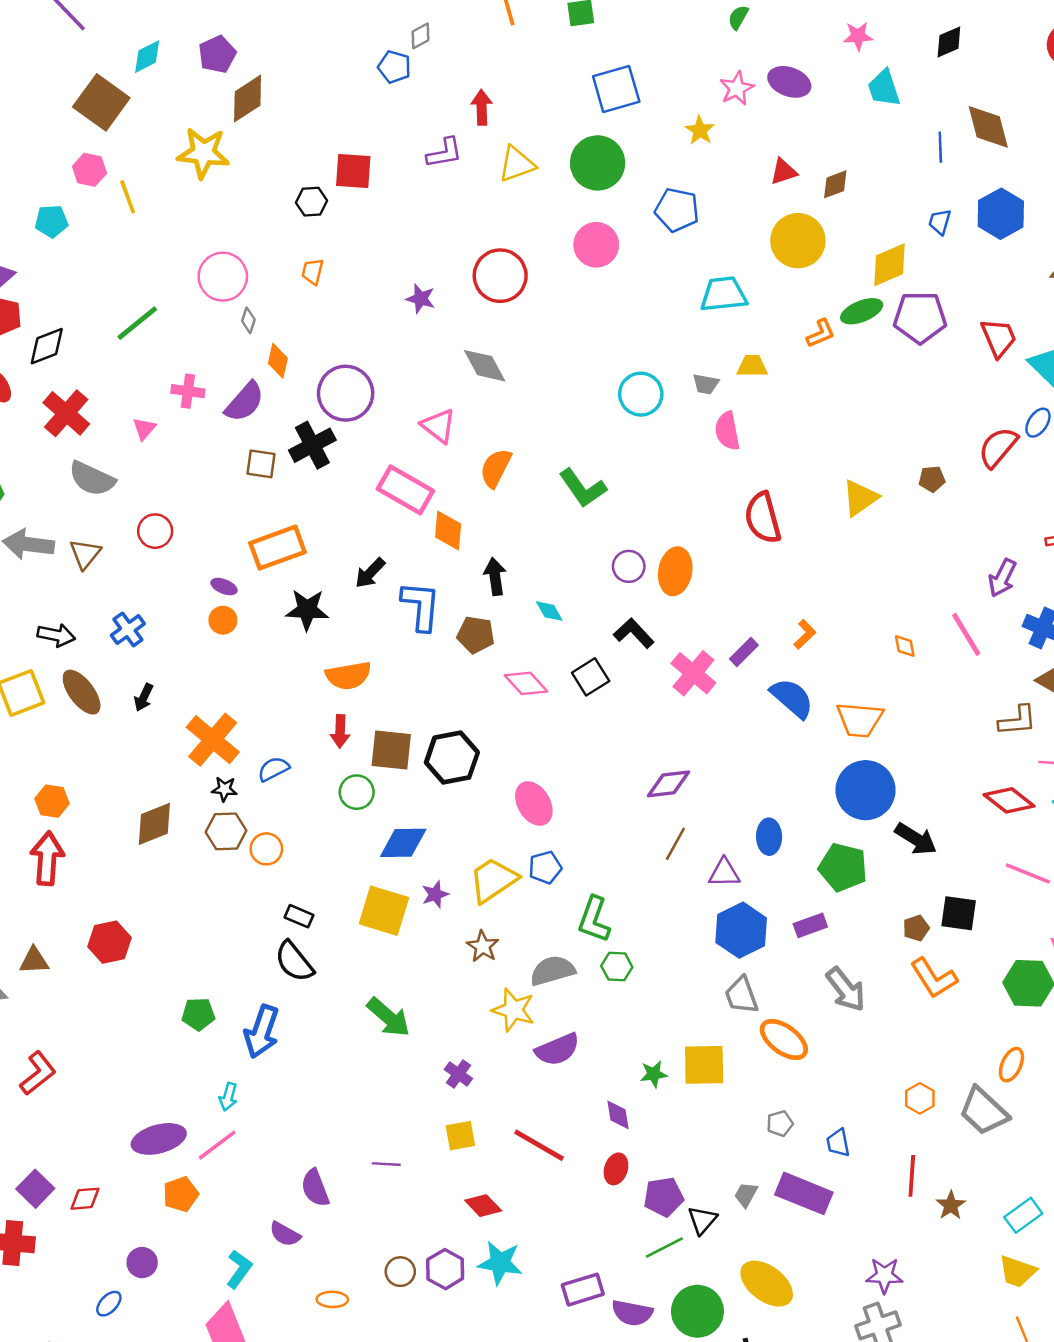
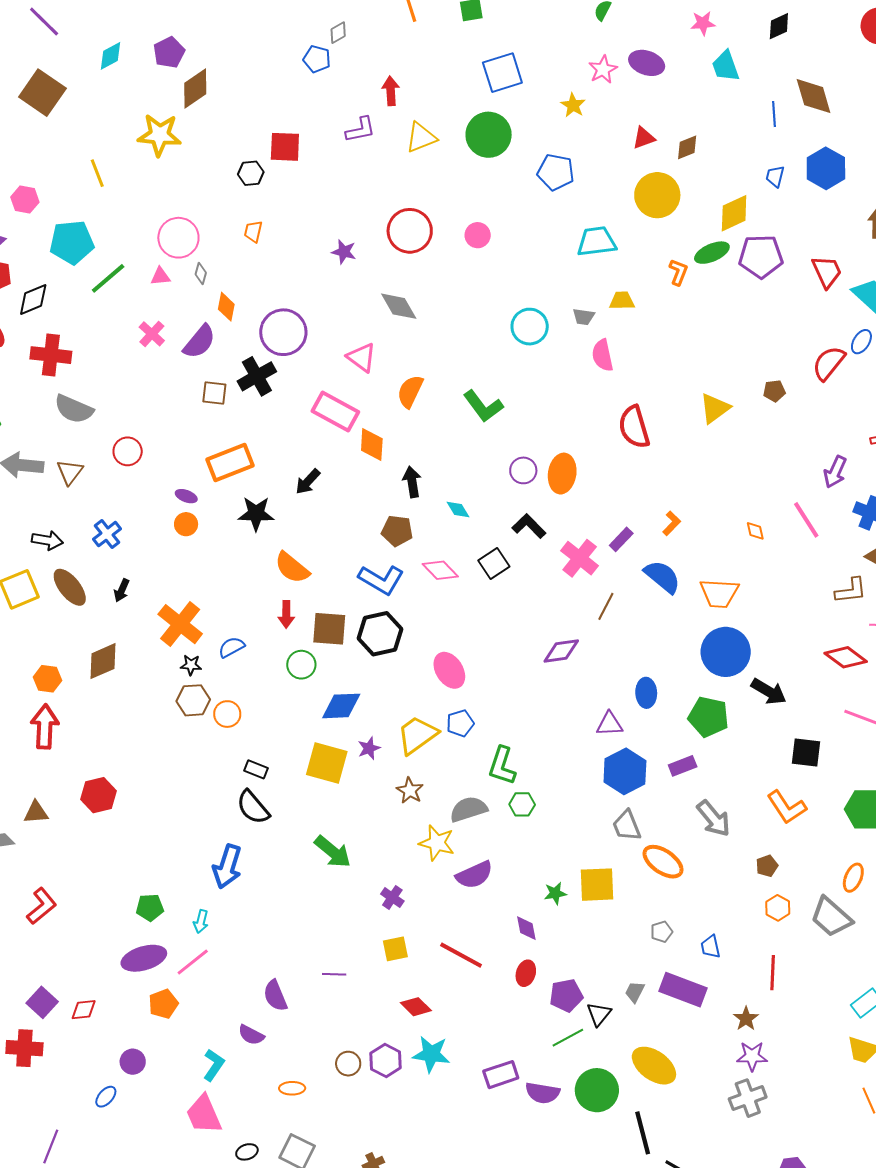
brown square: (101, 102) -> (42, 93), moved
pink hexagon: (89, 170) -> (25, 200), moved
cyan pentagon: (51, 221) -> (72, 242), moved, size x1.6
pink circle: (596, 245) -> (478, 235), moved, size x0.7
orange L-shape: (821, 333) -> (678, 272), turned -44
pink cross: (188, 391) -> (152, 334), turned 36
red cross: (66, 413) -> (51, 355), turned -33
pink triangle: (144, 429) -> (160, 276), moved, turned 45
blue L-shape: (421, 606) -> (381, 580), moved, turned 117
orange semicircle: (348, 676) -> (292, 568), turned 51
brown diamond: (154, 824) -> (103, 661), moved
brown line: (675, 844) -> (606, 606), moved
brown pentagon: (916, 928) -> (767, 866), moved
green pentagon: (198, 1014) -> (150, 908), moved
brown star: (951, 1205) -> (746, 1019), moved

